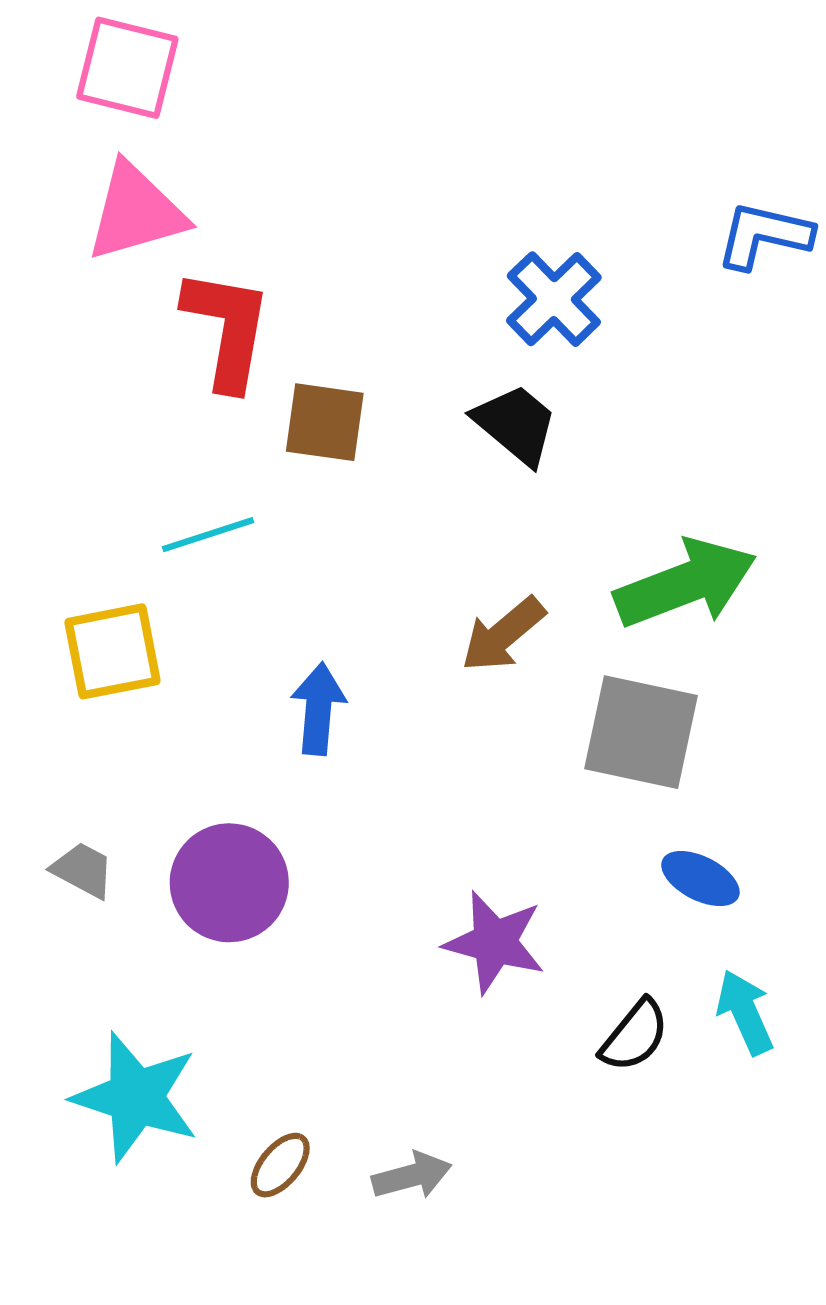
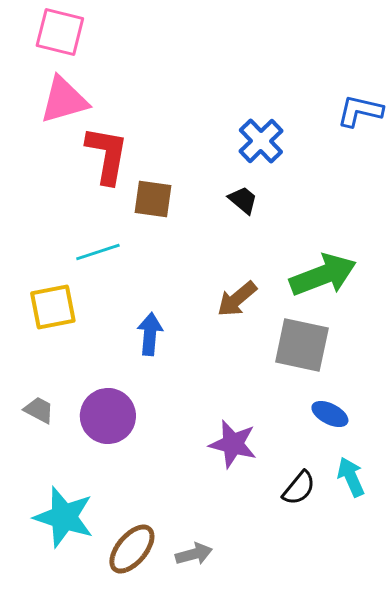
black trapezoid: (516, 424) -> (243, 200), size x0.7
brown ellipse: (280, 1165) -> (132, 549), size x1.6

